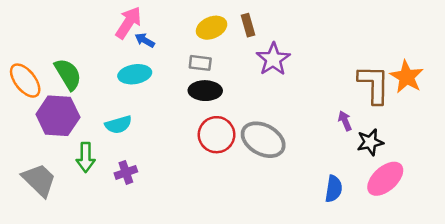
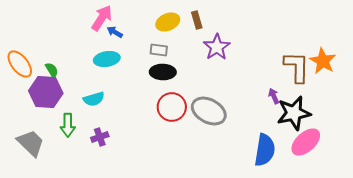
green semicircle: (68, 74) -> (52, 70), moved, size x0.6
black star: (370, 142) -> (294, 113), size x1.6
blue semicircle: (334, 189) -> (265, 150), size x1.5

